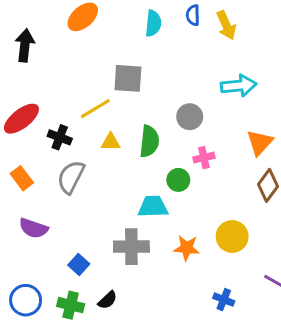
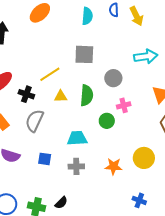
gray square: (128, 78) -> (84, 54), moved
cyan trapezoid: (153, 207) -> (77, 138), moved
gray cross: (131, 247) -> (76, 166), size x0.7
blue square: (79, 264) -> (45, 159), moved, turned -32

